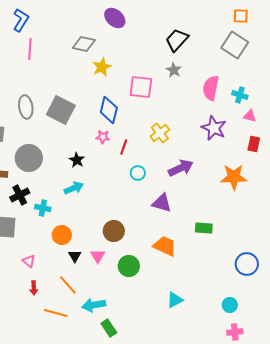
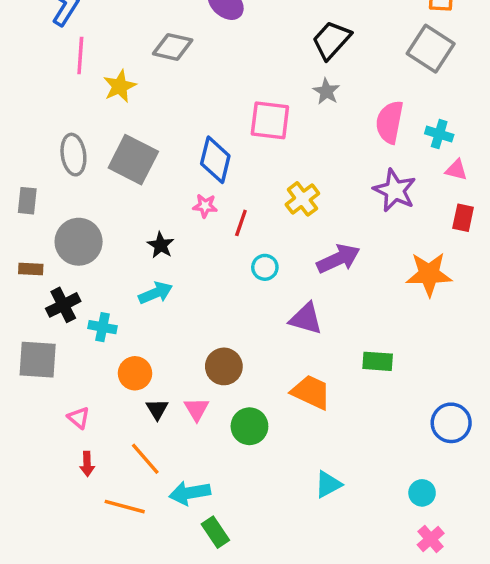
yellow star: (102, 67) -> (120, 86), moved
pink cross: (235, 332) -> (431, 539), turned -35

